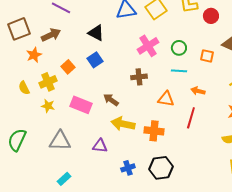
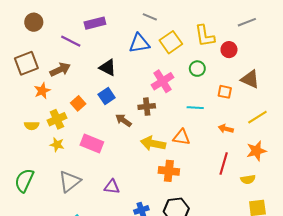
green circle: (179, 48) -> (197, 69), moved
brown cross: (139, 77) -> (147, 107), moved
yellow semicircle: (24, 88) -> (32, 126), turned -64
orange arrow: (198, 91) -> (226, 129), moved
brown arrow: (111, 100) -> (123, 120), moved
red line: (191, 118) -> (224, 164), moved
yellow arrow: (123, 124) -> (153, 143), moved
gray triangle: (60, 141) -> (70, 181), turned -40

